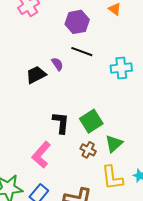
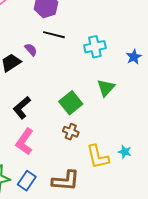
black L-shape: (61, 123) -> (22, 108), moved, turned -130
green triangle: (114, 144) -> (106, 88), moved

